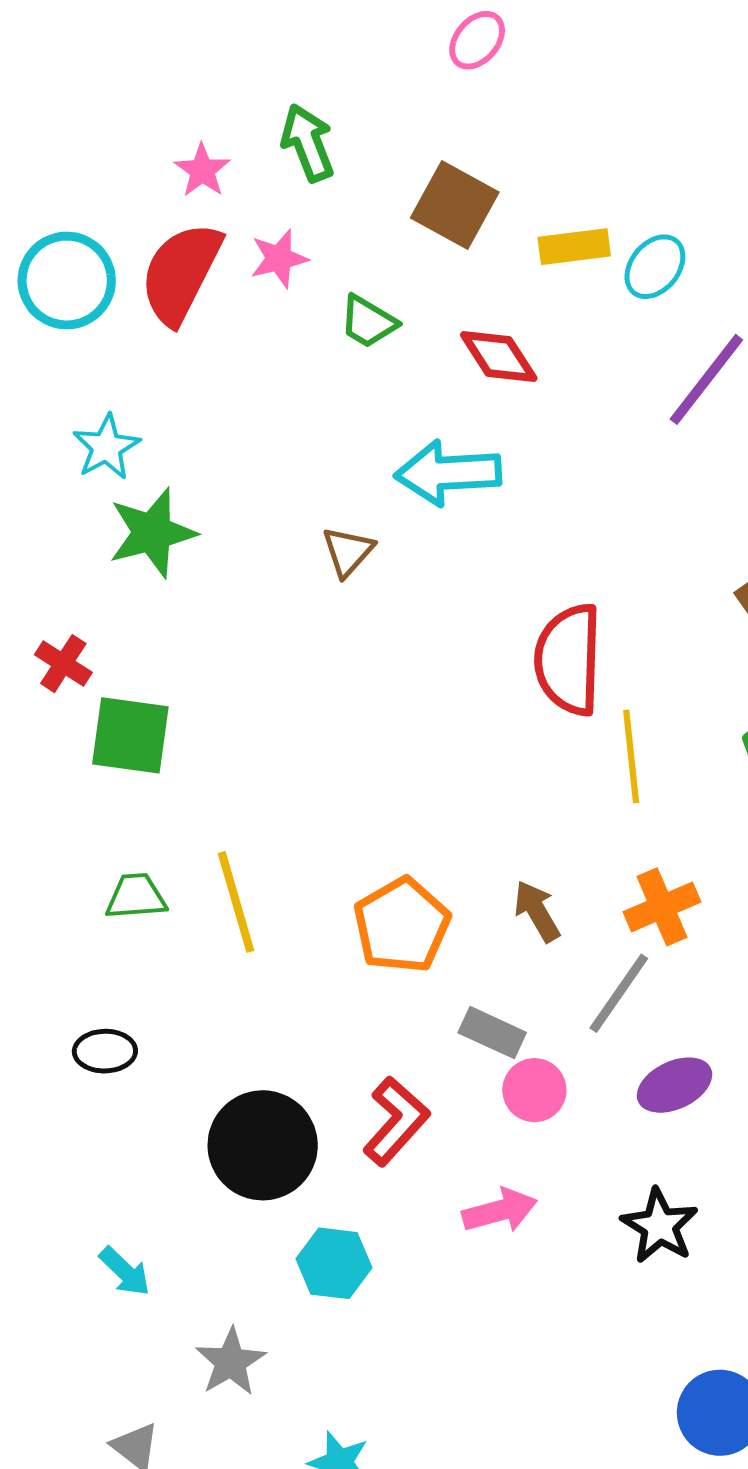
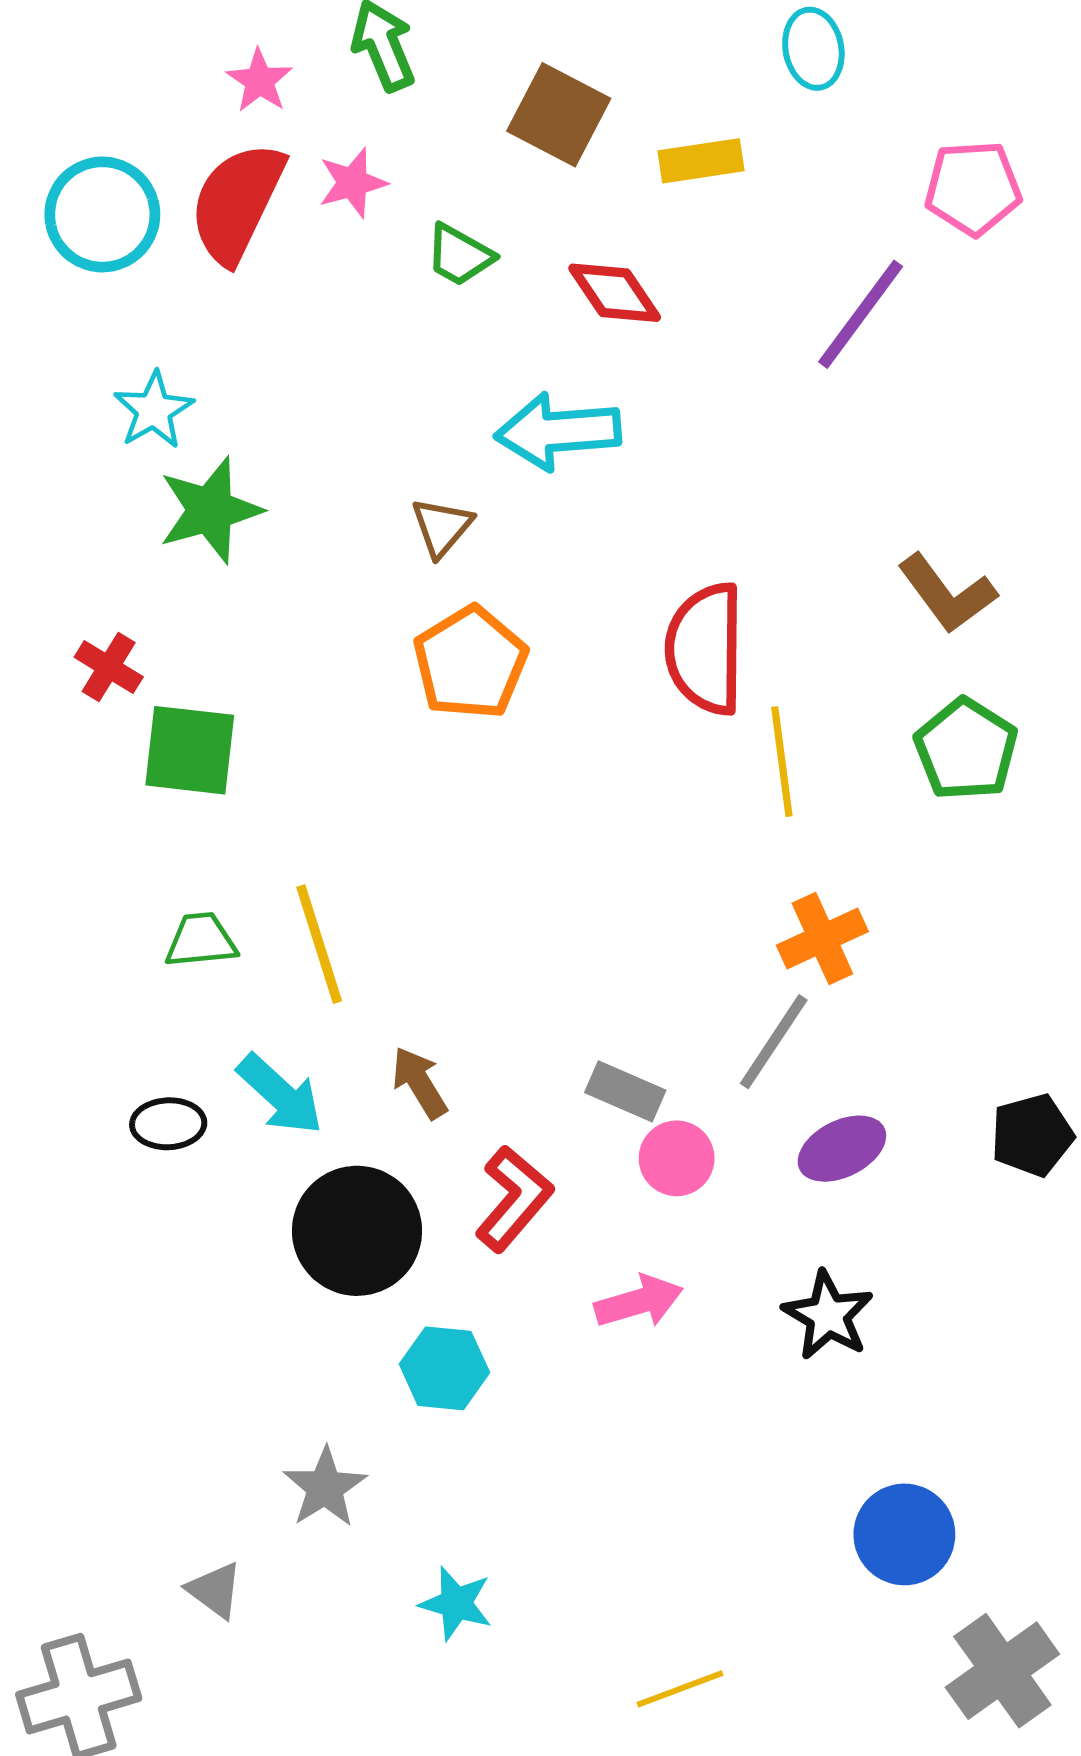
cyan ellipse: (655, 267) -> (813, 49), moved, turned -48
brown arrow: (537, 911) -> (420, 1083), moved
orange pentagon: (402, 925) -> (470, 663), moved
cyan arrow: (125, 1271) -> (280, 1094), moved, size x1.4

